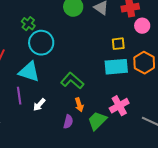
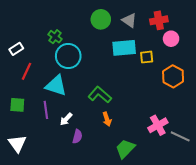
cyan rectangle: (116, 67) -> (124, 48), moved
pink cross: (119, 106) -> (158, 125), moved
green trapezoid: (97, 121) -> (125, 149), moved
purple semicircle: (68, 122) -> (77, 136), moved

